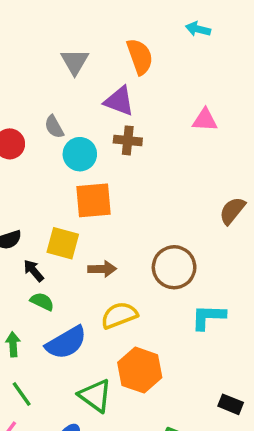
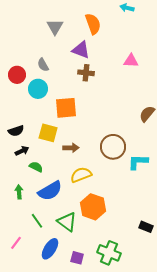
cyan circle: (80, 154) -> (38, 89), moved
black arrow: (34, 271) -> (22, 151), moved, turned 104
cyan L-shape: (208, 317) -> (138, 162), moved
green line: (22, 394) -> (37, 221), moved

